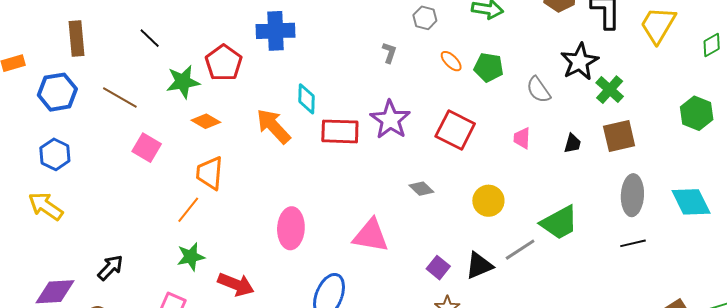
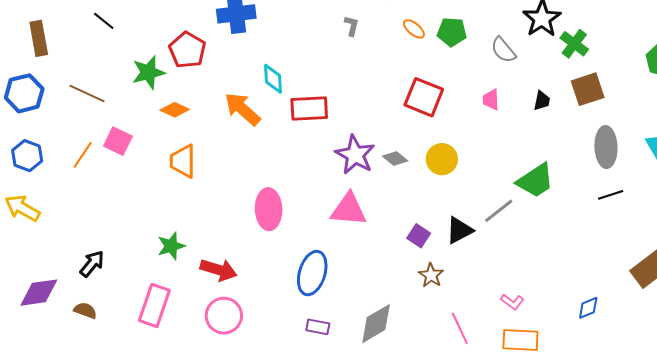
black line: (150, 38) -> (104, 21), moved
purple star: (390, 120) -> (355, 155), moved
yellow circle: (488, 201) -> (442, 159), moved
orange line: (188, 210) -> (83, 155), moved

